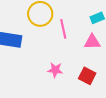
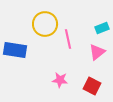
pink triangle: (92, 42) -> (97, 52), turned -36

